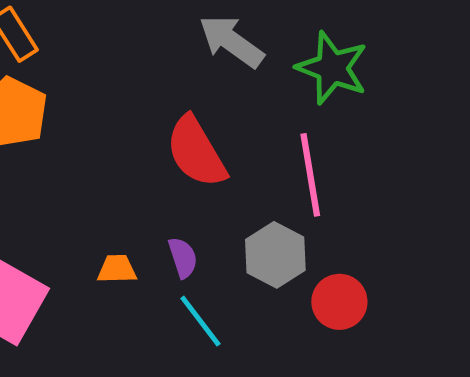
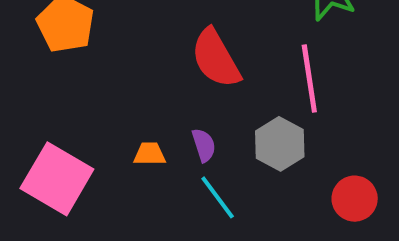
red circle: (339, 302) -> (355, 199), moved

